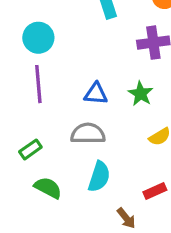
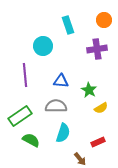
cyan circle: (38, 38) -> (43, 46), moved
green star: (141, 94) -> (89, 90), moved
green rectangle: (30, 149) -> (20, 116), size x1.6

